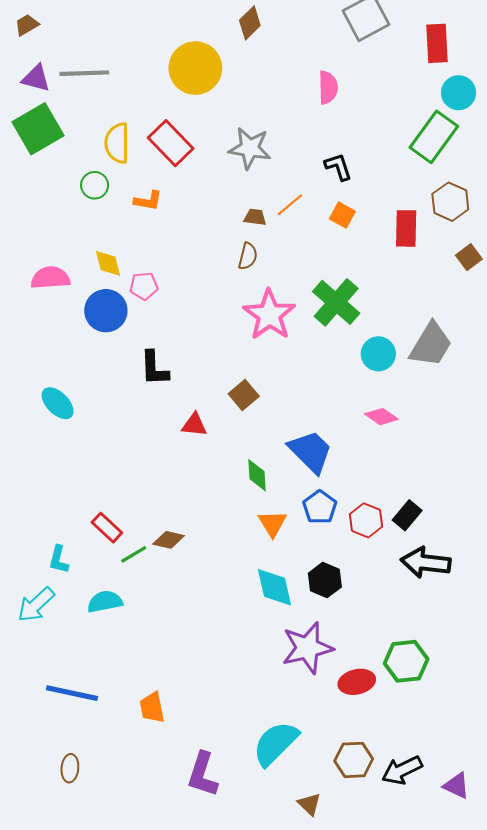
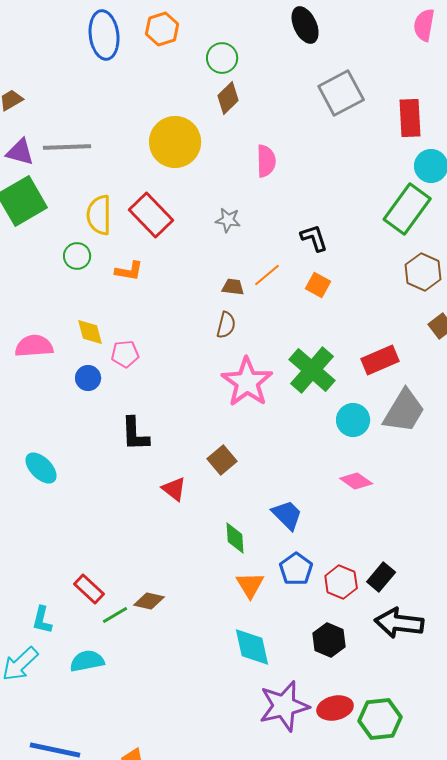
pink semicircle: (328, 88) -> (266, 161), moved
gray star: (250, 148) -> (228, 220), size x0.6
red rectangle: (406, 228) -> (380, 360), moved, turned 66
blue circle: (106, 311) -> (88, 378), size x0.6
red triangle: (194, 425) -> (174, 489), turned 32
blue trapezoid: (310, 452) -> (287, 515), size x0.7
black hexagon: (325, 580) -> (329, 640), moved
red ellipse: (357, 682) -> (335, 708), moved

